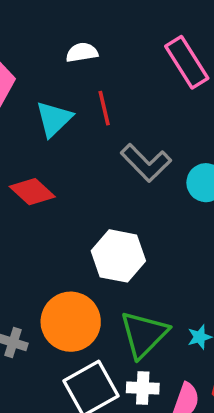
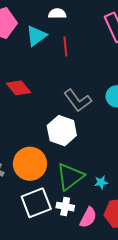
cyan triangle: (54, 119) -> (36, 36), moved
gray L-shape: (146, 163) -> (78, 101), moved

